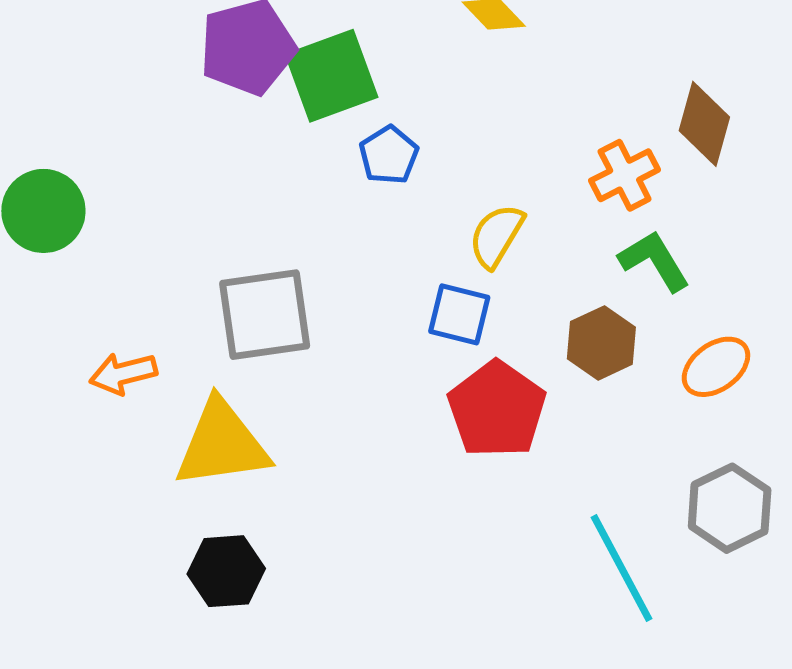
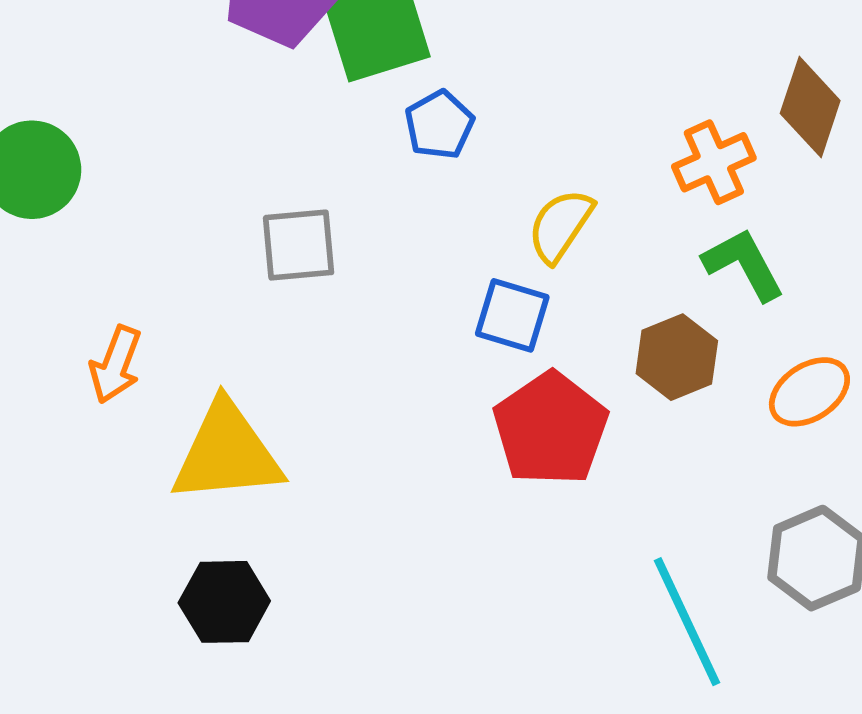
gray square: (265, 315) -> (299, 245), moved, size x0.7
orange arrow: (123, 374) -> (116, 365), turned -58

